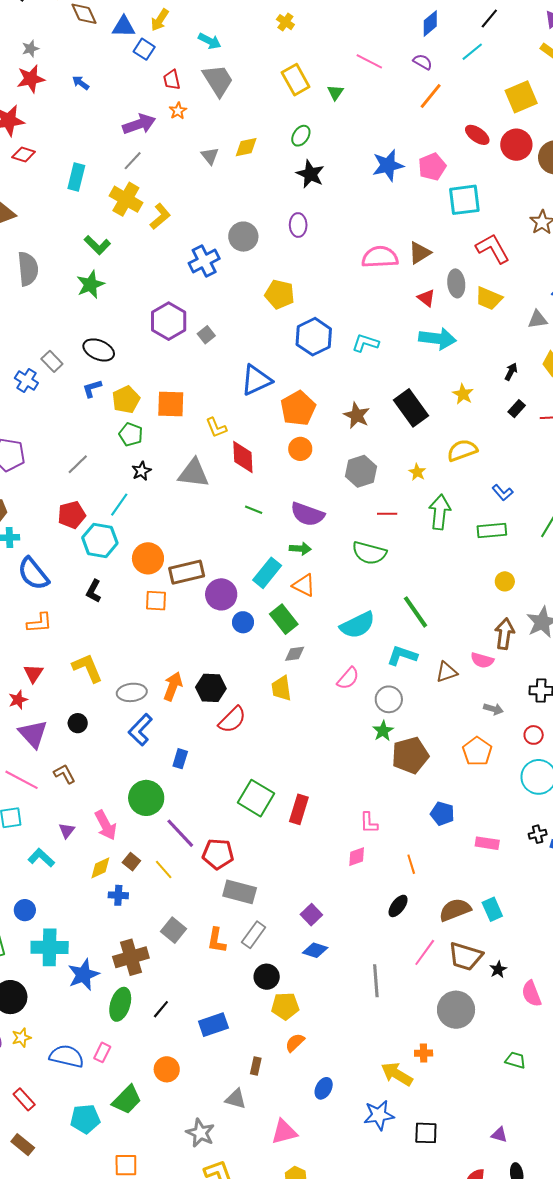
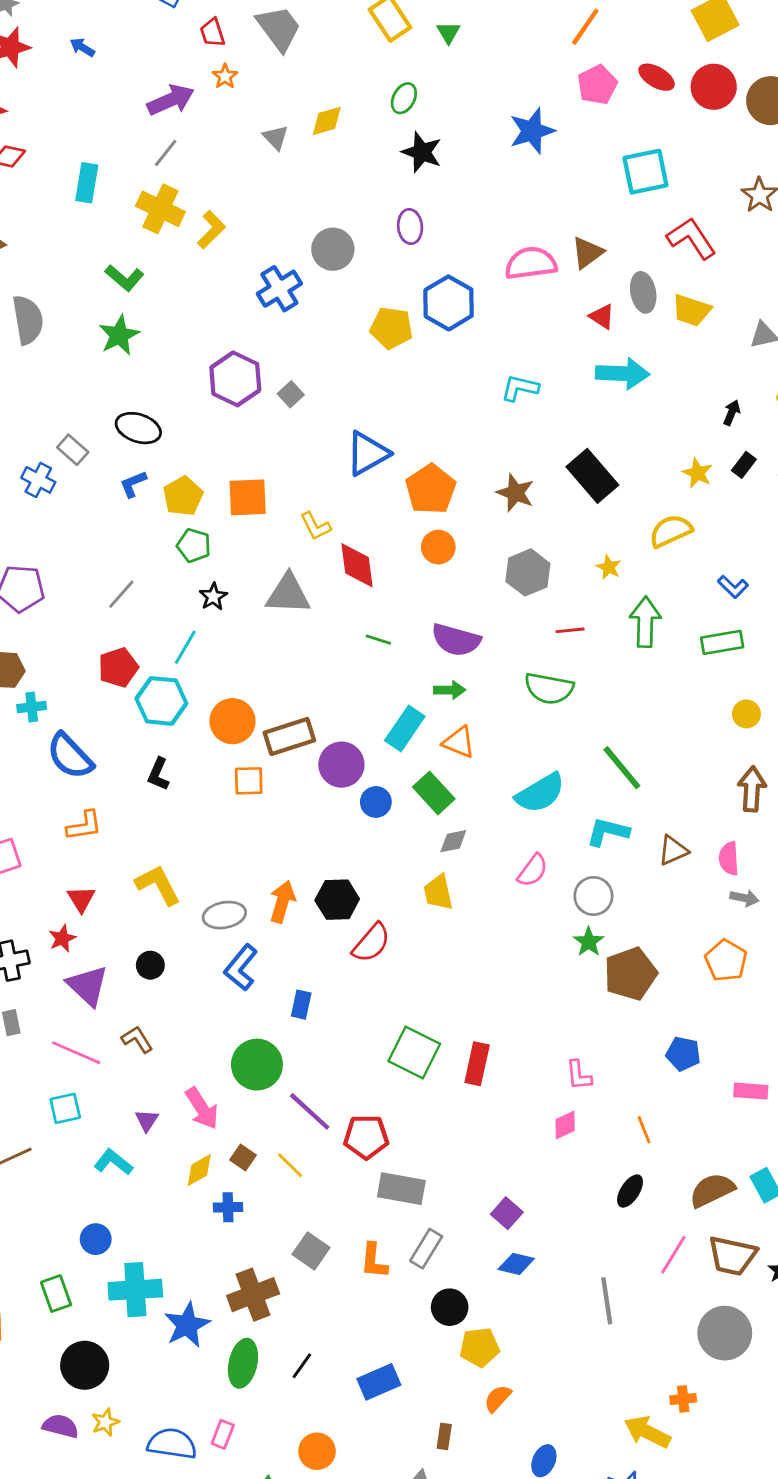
pink pentagon: (432, 167) -> (597, 85), moved
blue hexagon: (314, 337) -> (449, 303), moved
yellow star: (463, 394) -> (698, 473), moved
pink semicircle: (482, 660) -> (729, 859), moved, turned 75

